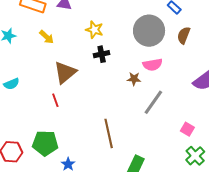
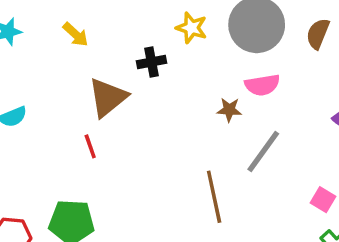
yellow star: (94, 30) -> (192, 28), moved
black cross: (102, 54) -> (151, 62), moved
brown line: (109, 133) -> (214, 197), moved

